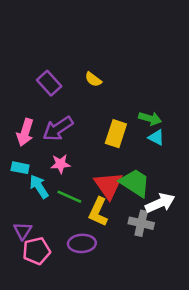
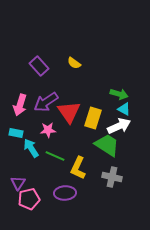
yellow rectangle: (116, 134) -> (93, 118), moved
red triangle: (108, 185) -> (69, 112), moved
white arrow: (160, 203) -> (119, 126), moved

